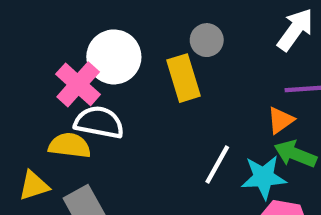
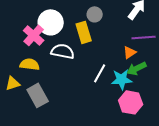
white semicircle: (99, 122) -> (63, 51), moved
green arrow: (295, 154) -> (137, 68), turned -48

